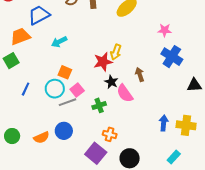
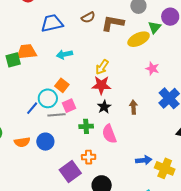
pink star: (165, 30) -> (152, 69), moved
orange trapezoid: (20, 36) -> (26, 52), moved
yellow arrow: (116, 52) -> (102, 67), moved
blue line: (26, 89) -> (32, 108), moved
pink semicircle: (125, 93) -> (109, 134), moved
blue arrow: (164, 123) -> (144, 160), turned 63
orange cross: (110, 134) -> (89, 157), turned -32

